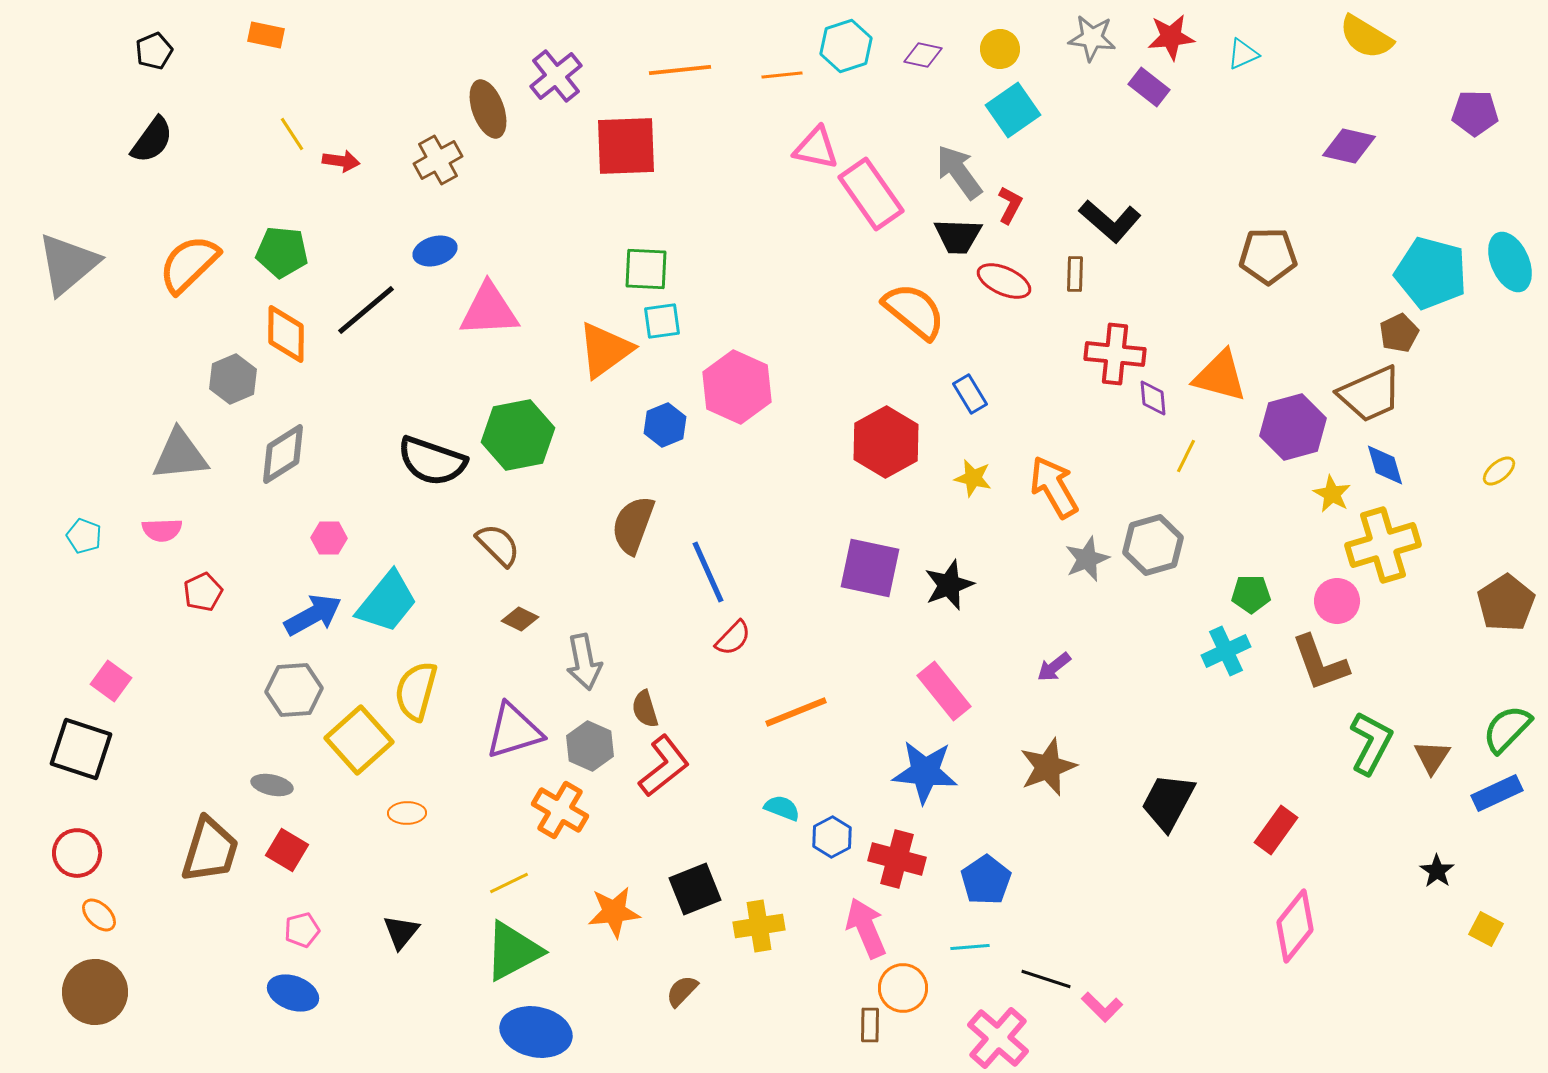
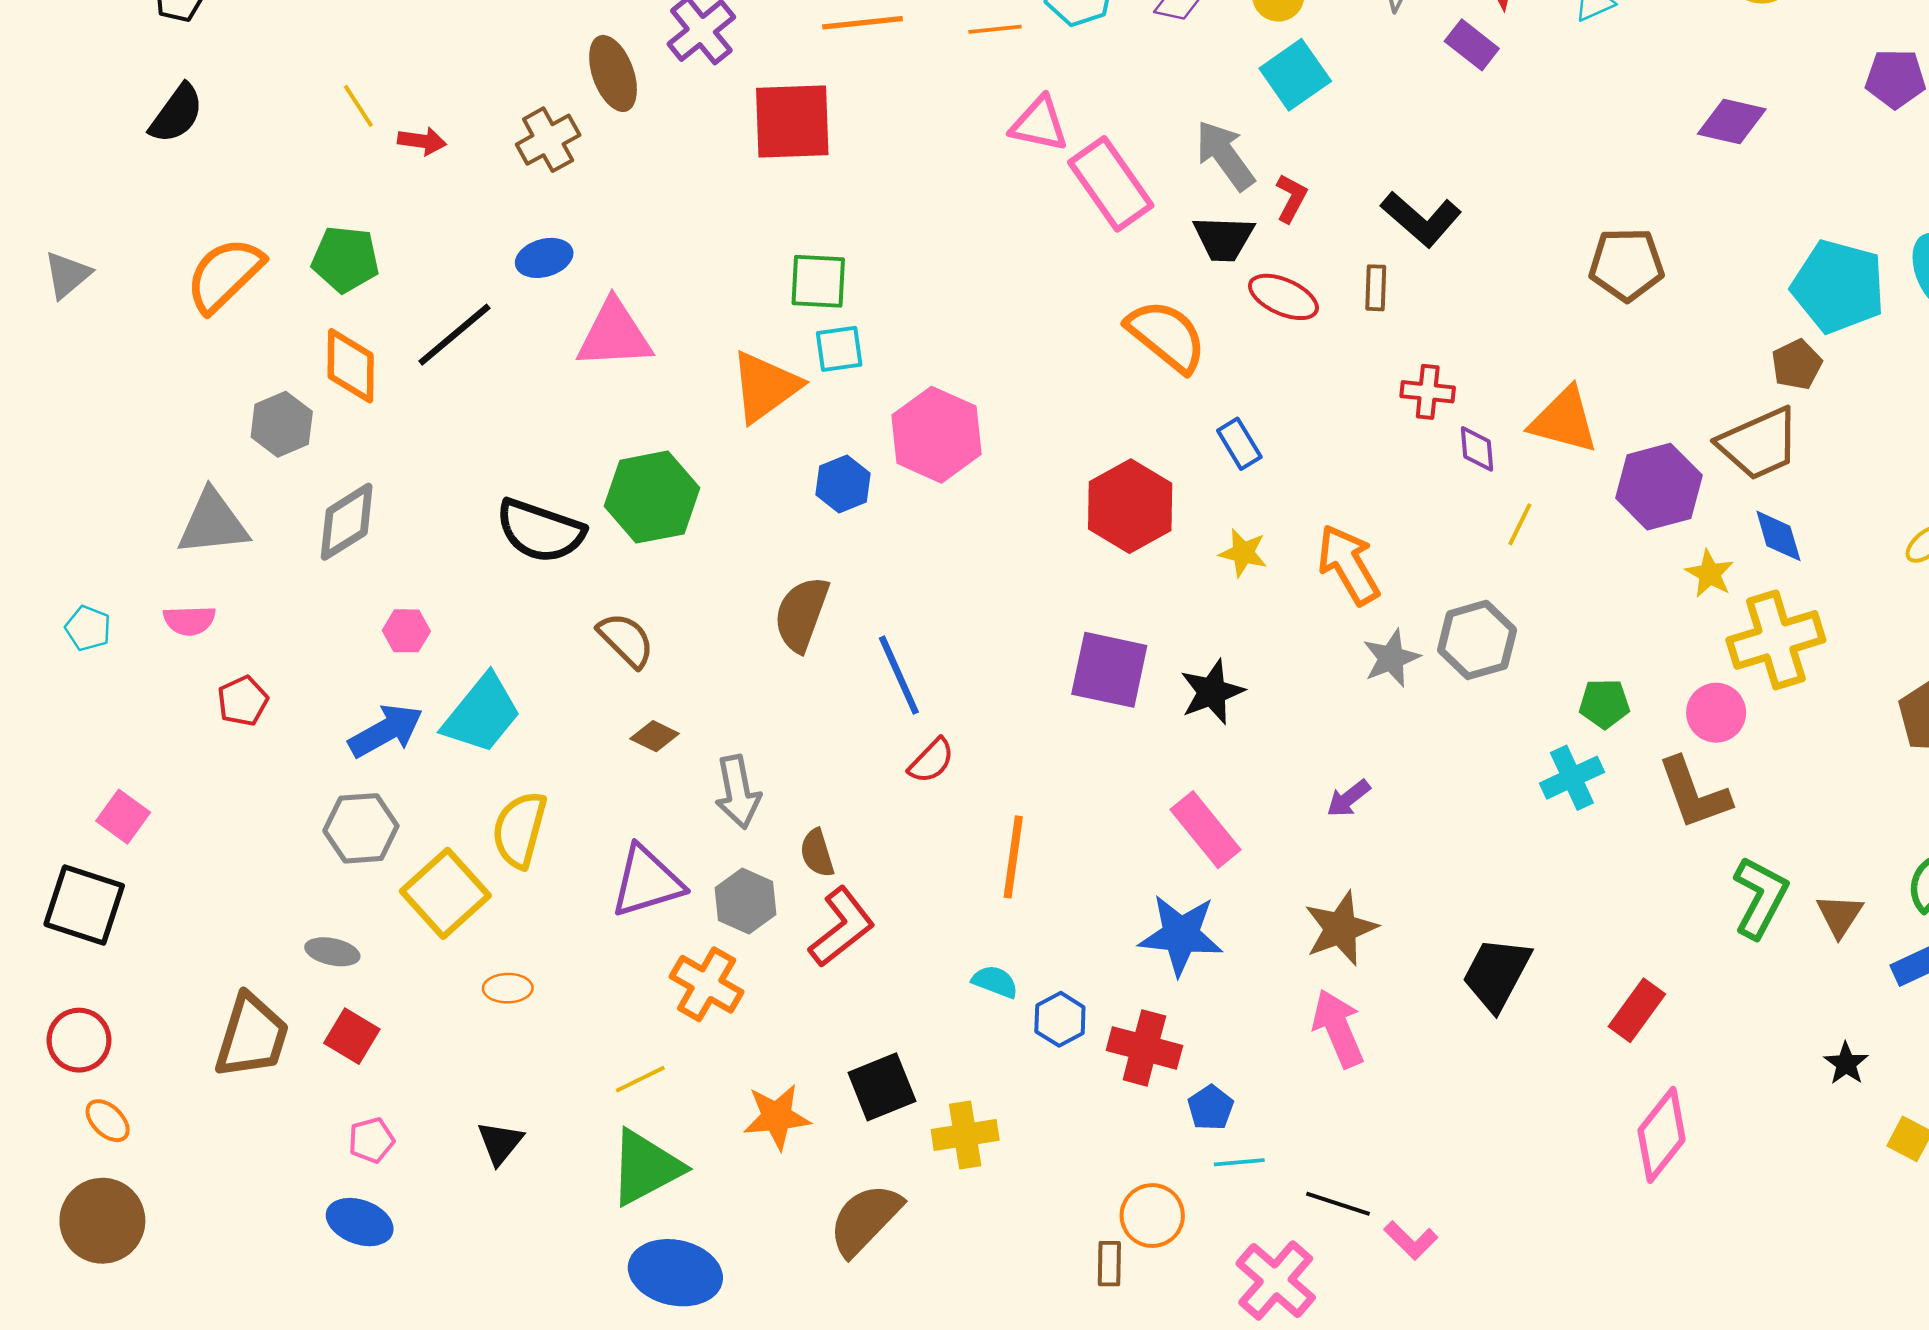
gray triangle: (68, 264) -> (67, 275), size x0.6
red cross: (1115, 354) -> (1428, 392), size x0.7
orange line: (796, 712) -> (1013, 857), turned -60
blue pentagon: (986, 880) -> (1211, 1108), moved, size x0.7
pink arrow: (866, 928) -> (1338, 1028), moved
brown semicircle: (682, 991) -> (865, 1219), size x1.8

